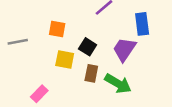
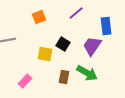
orange square: (57, 29) -> (39, 17), moved, turned -32
brown rectangle: (91, 73) -> (64, 77), moved

